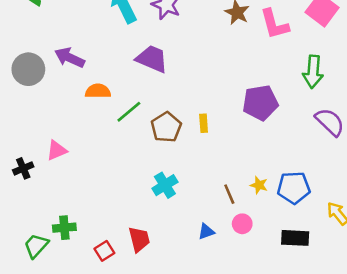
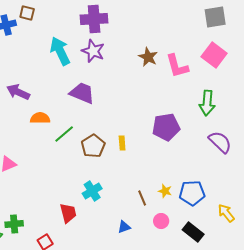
pink circle: (242, 224) -> (161, 221), moved
black rectangle: (295, 238) -> (193, 232), turned 35
red trapezoid: (139, 239) -> (68, 213), moved

